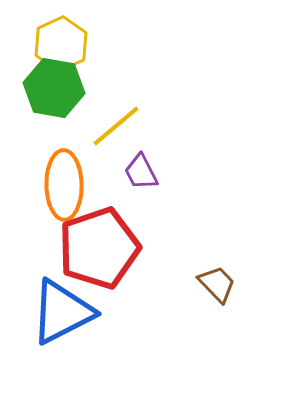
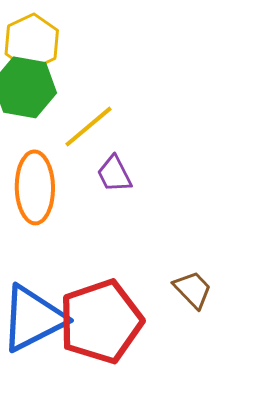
red pentagon: (99, 248) -> (101, 321), moved

